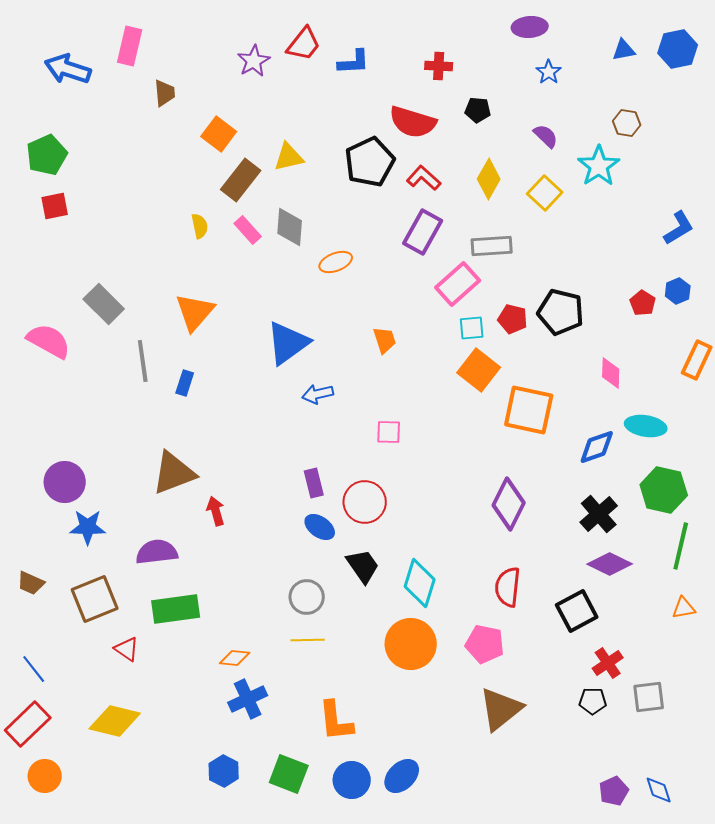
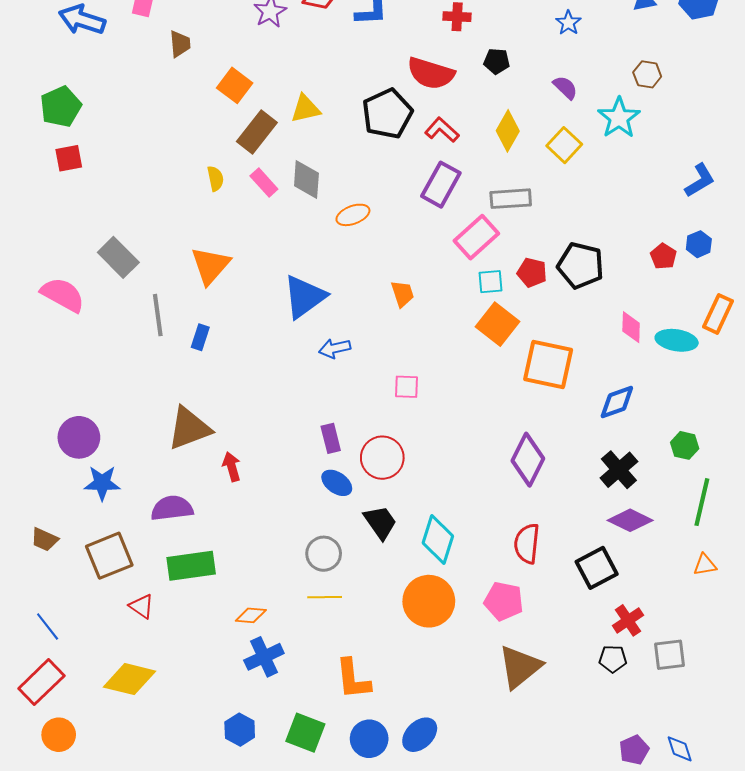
cyan ellipse: (646, 426) -> (677, 340), moved
green hexagon: (664, 490) -> (685, 445), size x0.6

